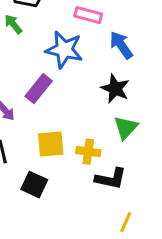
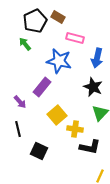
blue arrow: (121, 45) -> (97, 58), turned -132
yellow square: (51, 144) -> (57, 115), moved, turned -36

